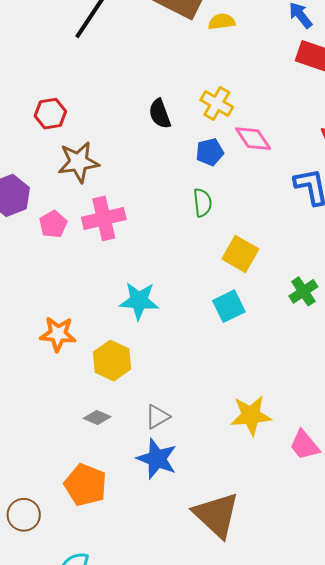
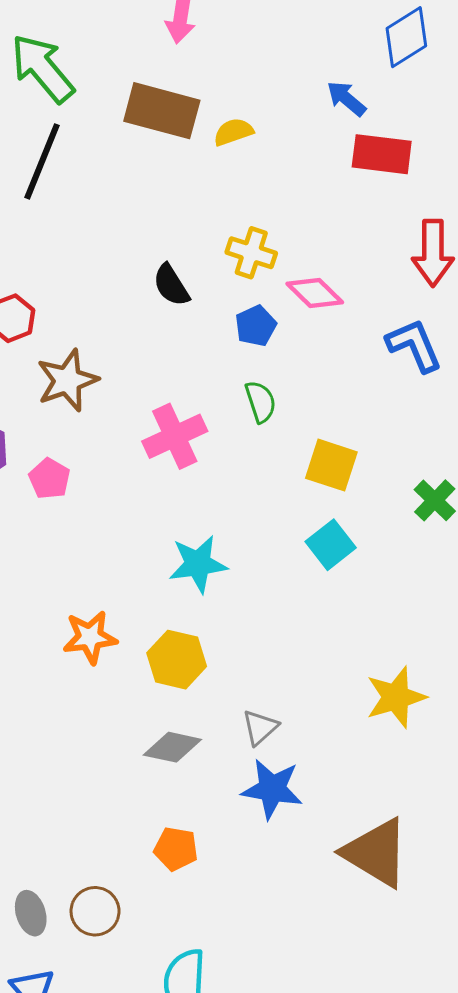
pink cross: (104, 218) -> (175, 436), moved
gray diamond: (97, 418) -> (172, 747), size x1.4
orange pentagon: (85, 485) -> (176, 849), size x0.7

